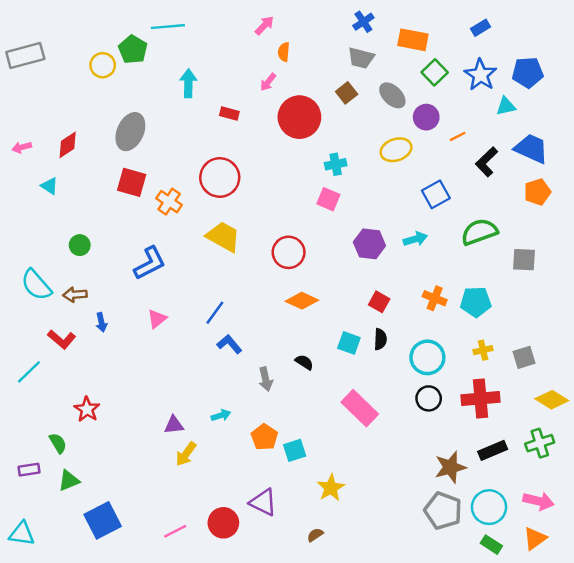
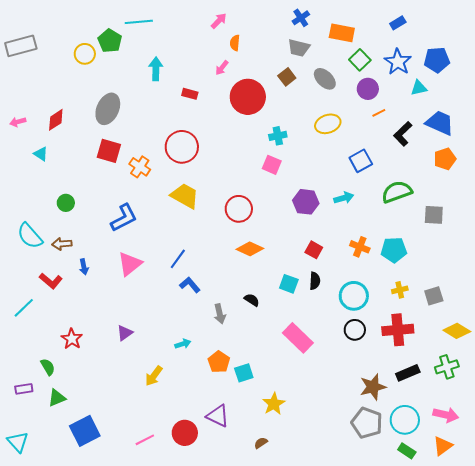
purple circle: (426, 117) -> (368, 89), moved
pink triangle: (157, 319) -> (130, 264), size x1.5
purple triangle: (174, 425) -> (125, 333), moved, turned -30
cyan triangle: (22, 534) -> (18, 442), turned 40

